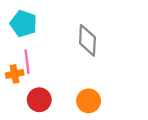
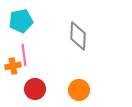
cyan pentagon: (24, 24) -> (21, 21), turned -30

